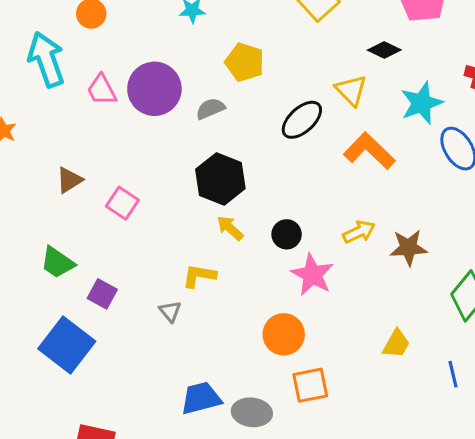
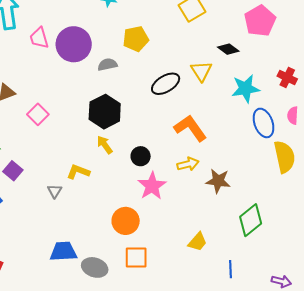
yellow pentagon: (245, 62) -> (136, 39), turned 30
orange L-shape: (369, 151) -> (190, 128), moved

